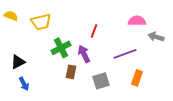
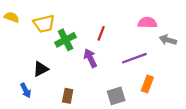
green cross: (61, 48) -> (66, 40), moved
black triangle: (18, 62) -> (41, 69), moved
brown rectangle: (71, 72) -> (68, 96), moved
gray square: (101, 81) -> (116, 96), moved

